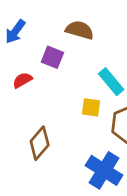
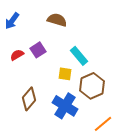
purple square: (52, 57) -> (38, 50), moved, turned 35
blue cross: (104, 170) -> (65, 106), moved

